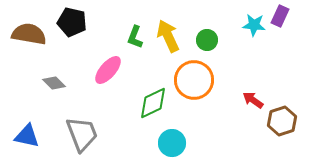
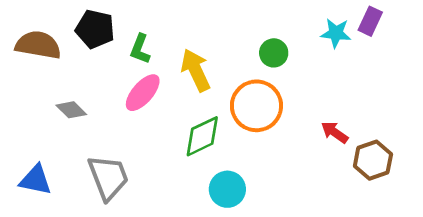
yellow arrow: (168, 36) -> (196, 70), moved
green L-shape: (135, 37) -> (140, 49), moved

